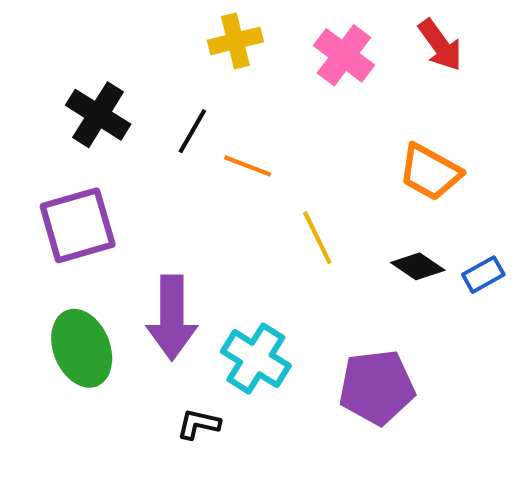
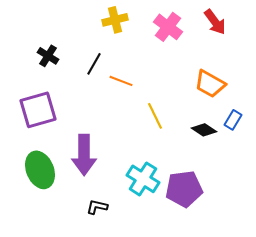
black cross: (98, 115) -> (48, 56), size x0.7
blue rectangle: (483, 275) -> (233, 120), moved, turned -30
cyan cross: (256, 359) -> (143, 179), moved

